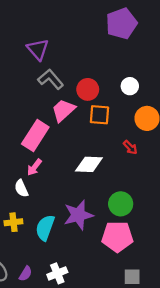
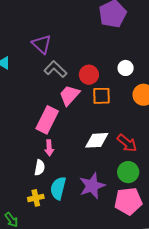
red arrow: (130, 147) -> (127, 143), moved, size x1.5
pink arrow: (34, 167) -> (49, 148), turned -35
white semicircle: (21, 188) -> (40, 168), turned -140
cyan semicircle: (45, 228) -> (58, 188), moved

